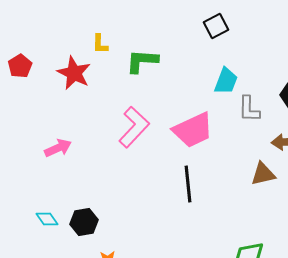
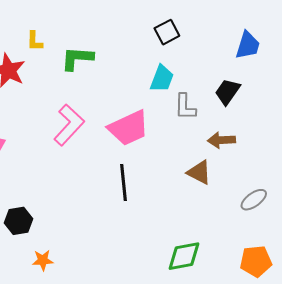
black square: (216, 26) -> (167, 32), moved
brown triangle: (263, 174) -> (199, 172), turned 40

